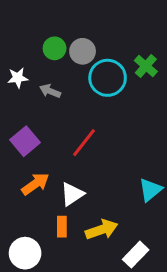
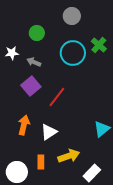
gray circle: (83, 51) -> (72, 16), moved
purple square: (25, 141) -> (31, 86), moved
orange arrow: (35, 184) -> (24, 125), turned -42
orange rectangle: (62, 227) -> (41, 162), moved

